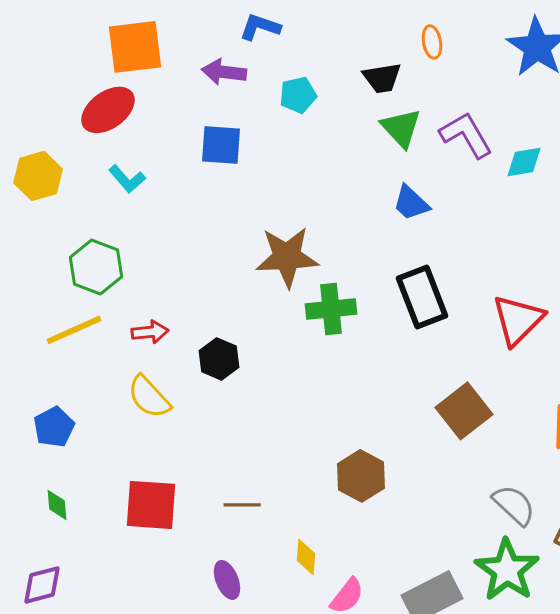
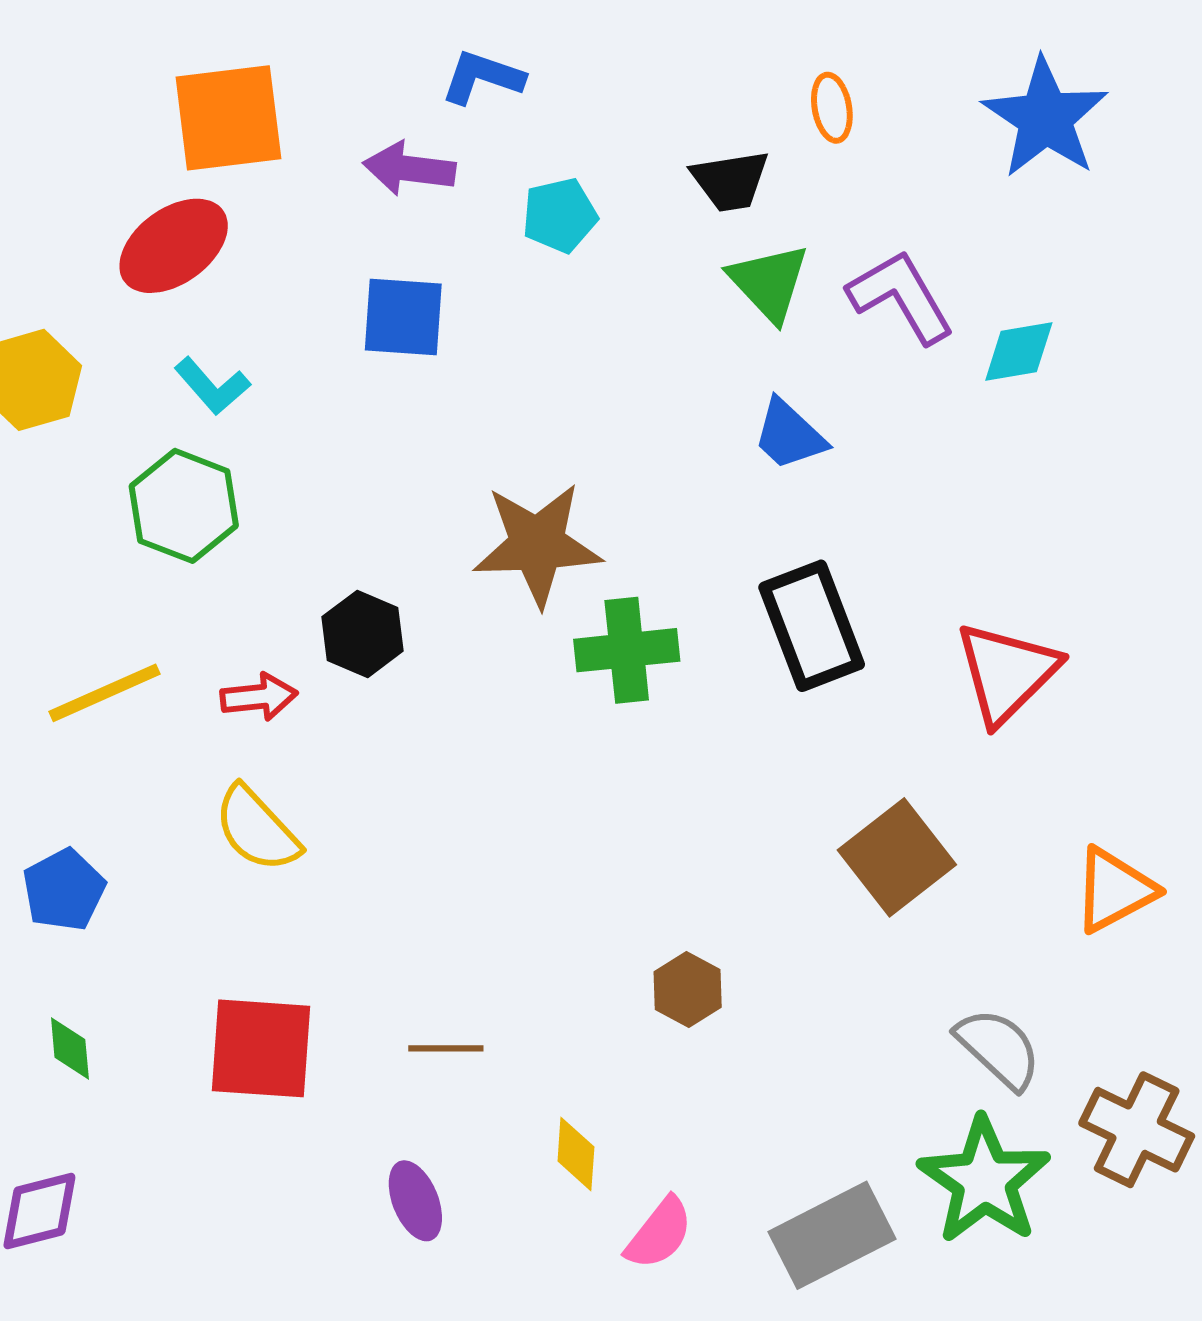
green hexagon: (96, 267) -> (184, 506), moved
black hexagon: (219, 359) -> (363, 634), moved
brown hexagon: (361, 476) -> (688, 989), size x0.7

